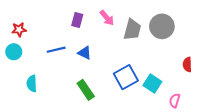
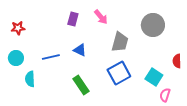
gray trapezoid: (132, 30) -> (120, 42), moved
blue line: (56, 50) -> (51, 57), moved
cyan circle: (14, 52) -> (16, 58), moved
cyan square: (152, 84) -> (154, 77), moved

